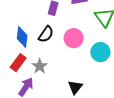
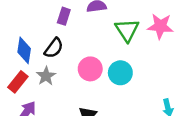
pink circle: (74, 38) -> (90, 69), moved
gray star: (40, 66) -> (46, 76), moved

